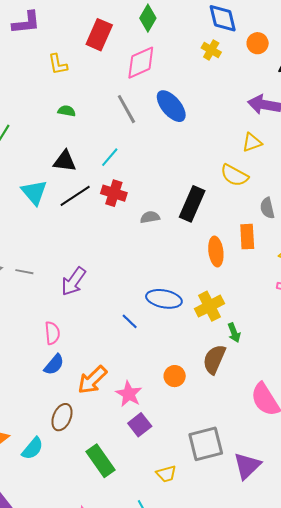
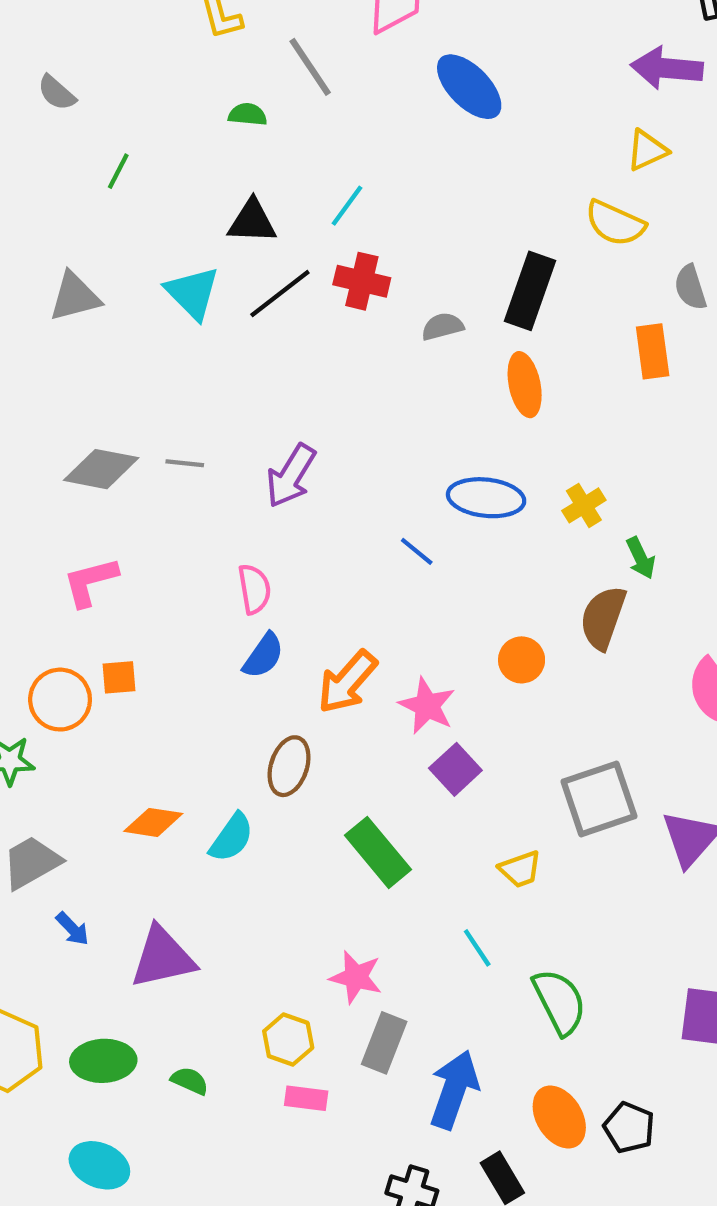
gray line: (126, 109) -> (310, 67), moved
orange ellipse: (216, 251) -> (525, 385), moved
yellow cross: (209, 306) -> (584, 505), size x0.7

